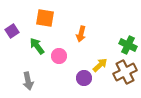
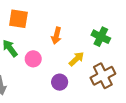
green cross: (128, 45) -> (101, 37), moved
yellow arrow: (100, 65) -> (77, 59), moved

